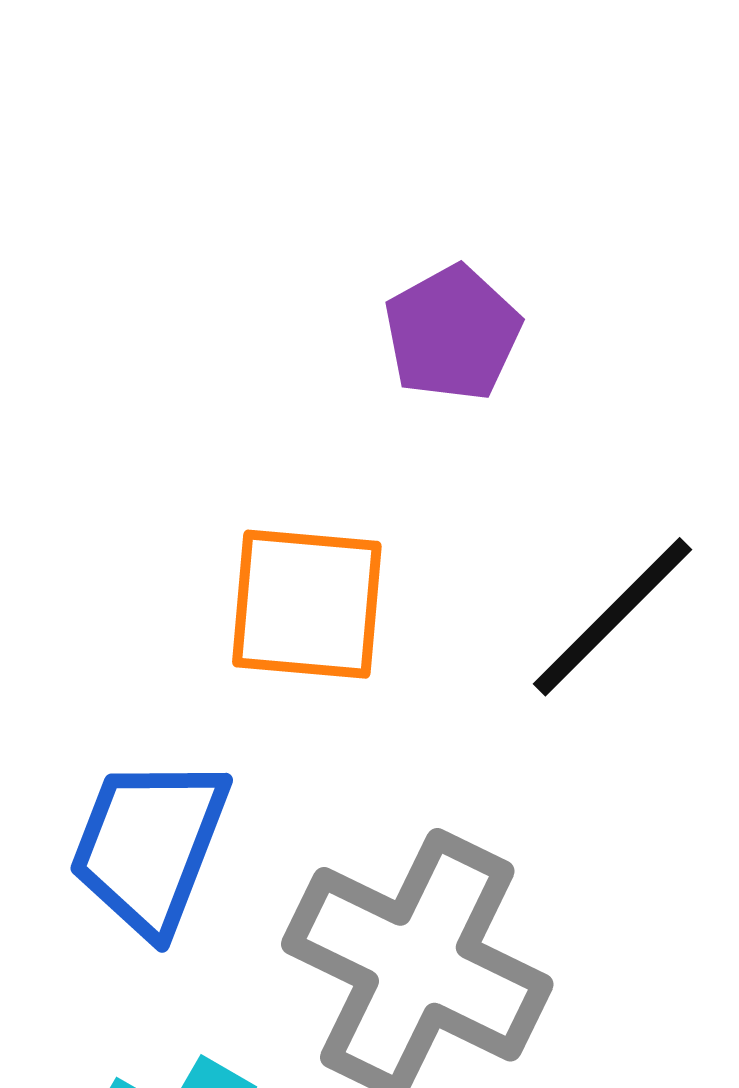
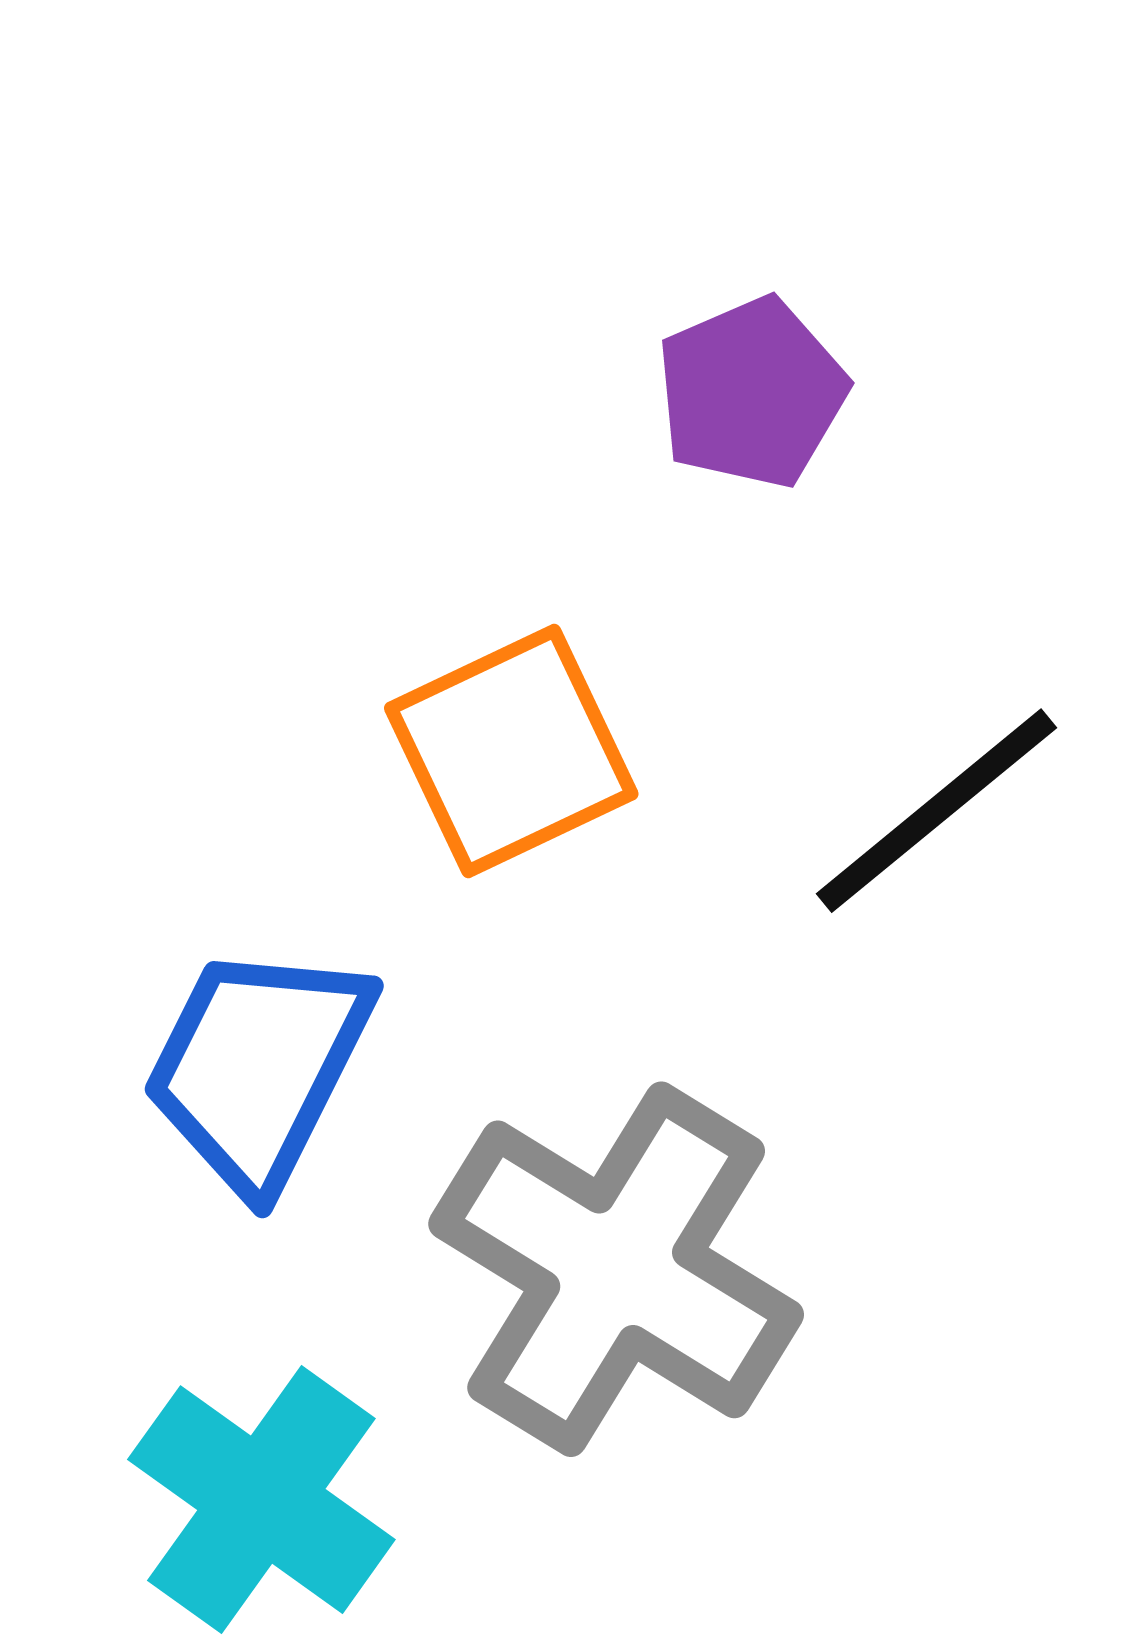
orange square: (307, 604) -> (511, 751), turned -36

